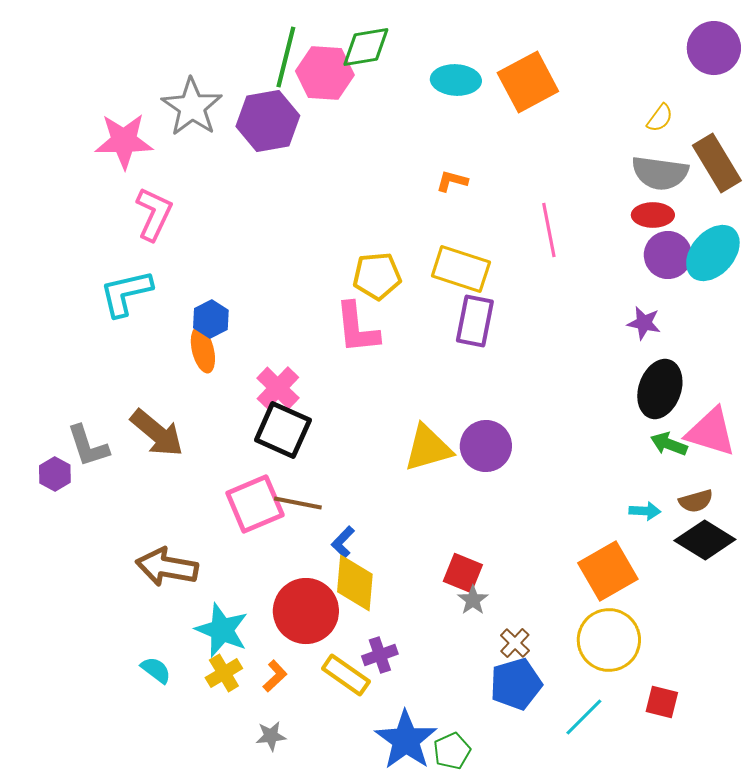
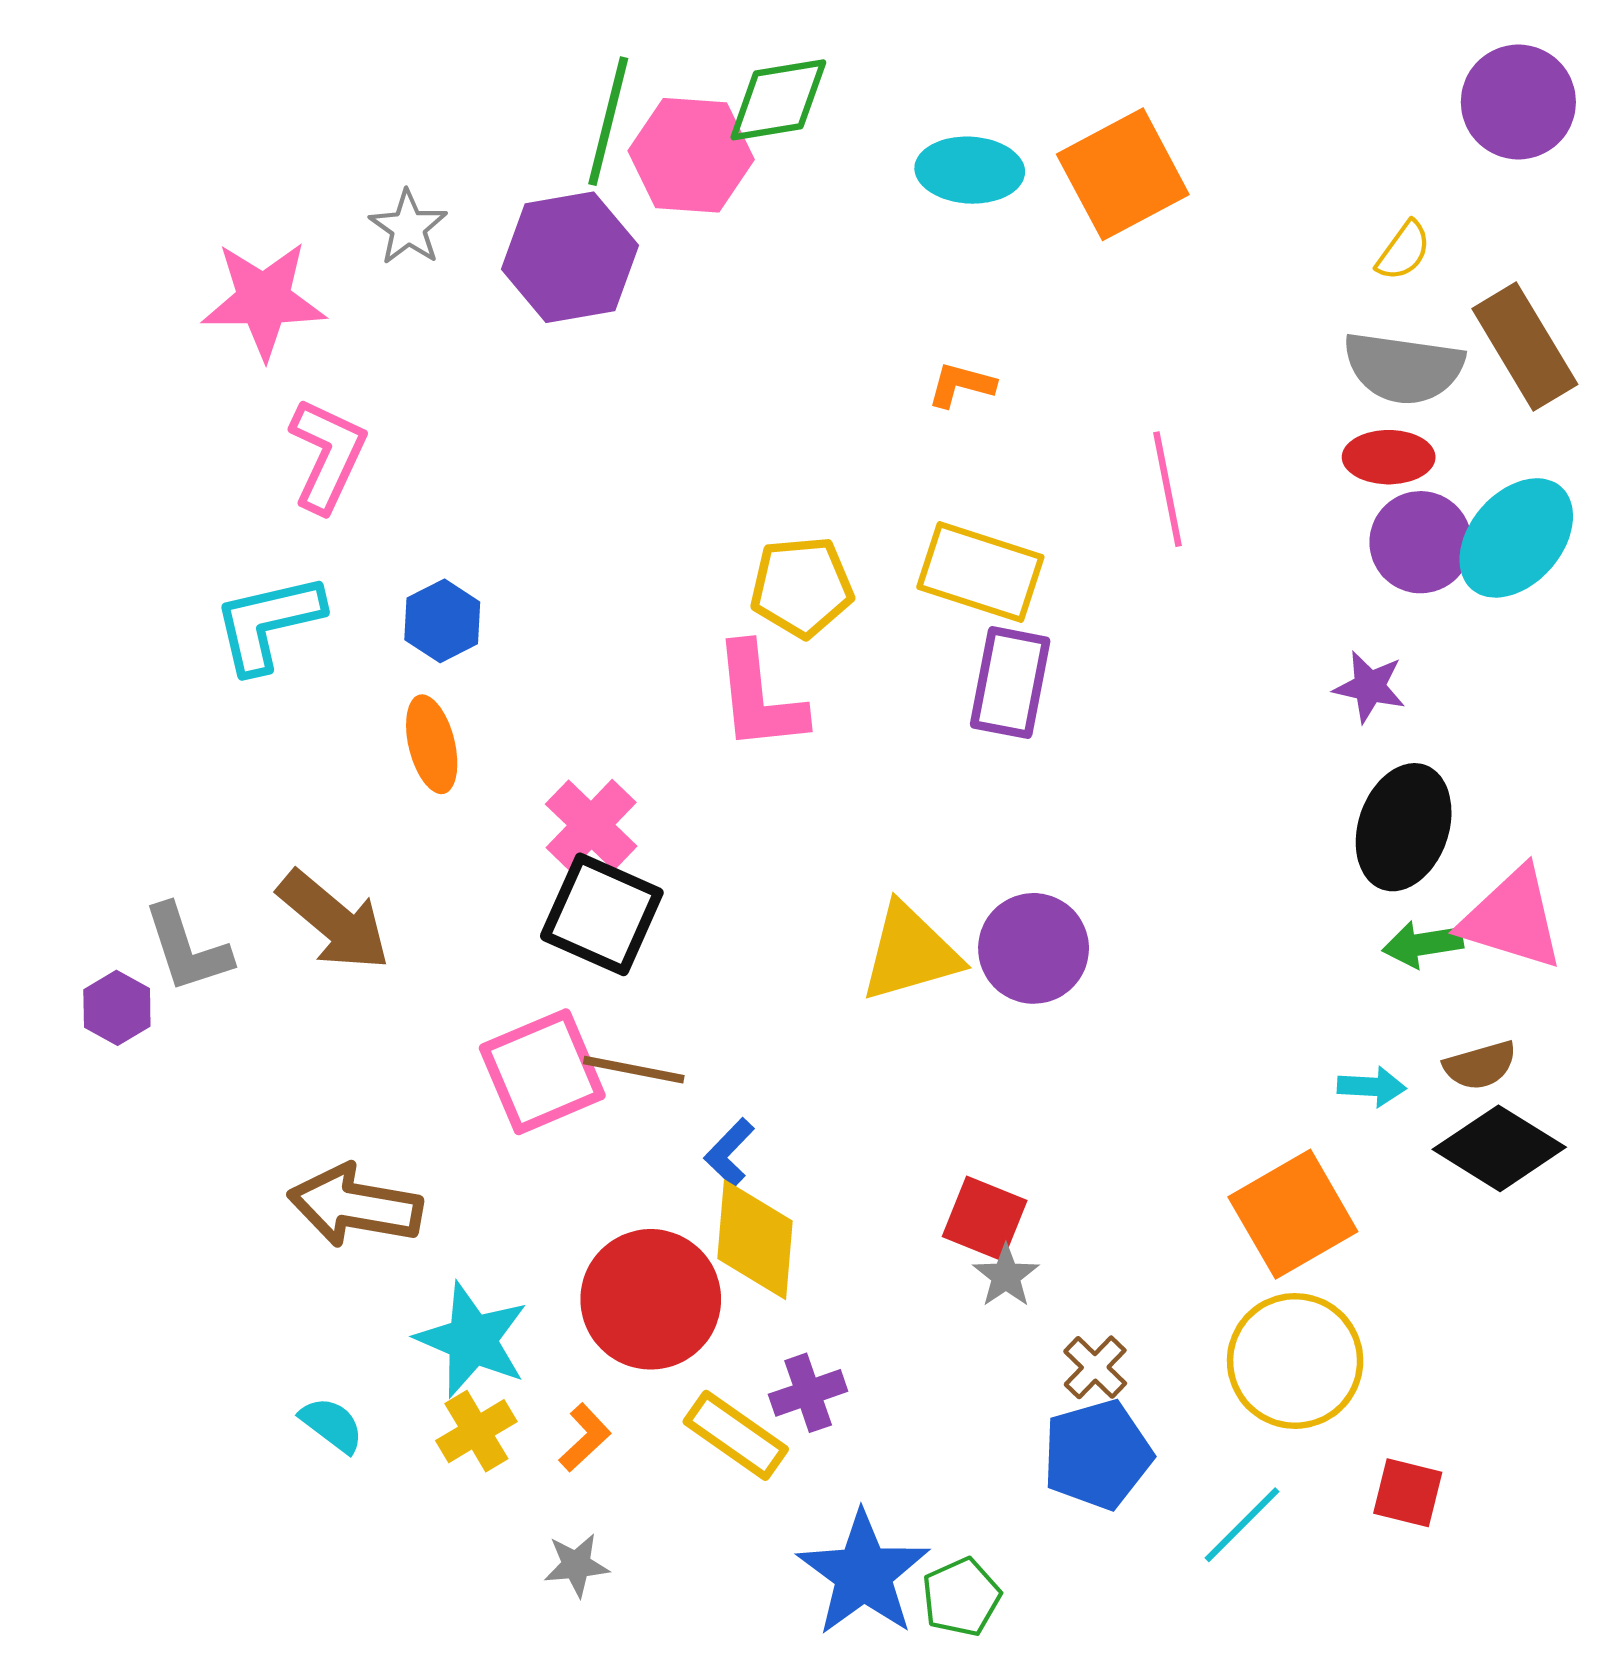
gray star: (192, 107) -> (408, 227), size x0.6
blue hexagon: (211, 319) -> (442, 621), moved
green arrow: (669, 444) -> (1423, 944), turned -30

